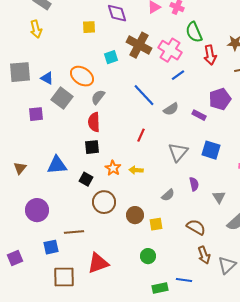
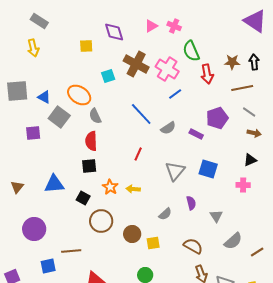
gray semicircle: (98, 97) -> (95, 116), turned -63

